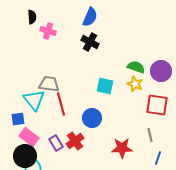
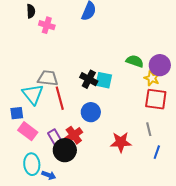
black cross: (90, 42) -> (89, 79), moved
yellow star: (135, 84) -> (152, 78), moved
black circle: (25, 156) -> (65, 150), moved

